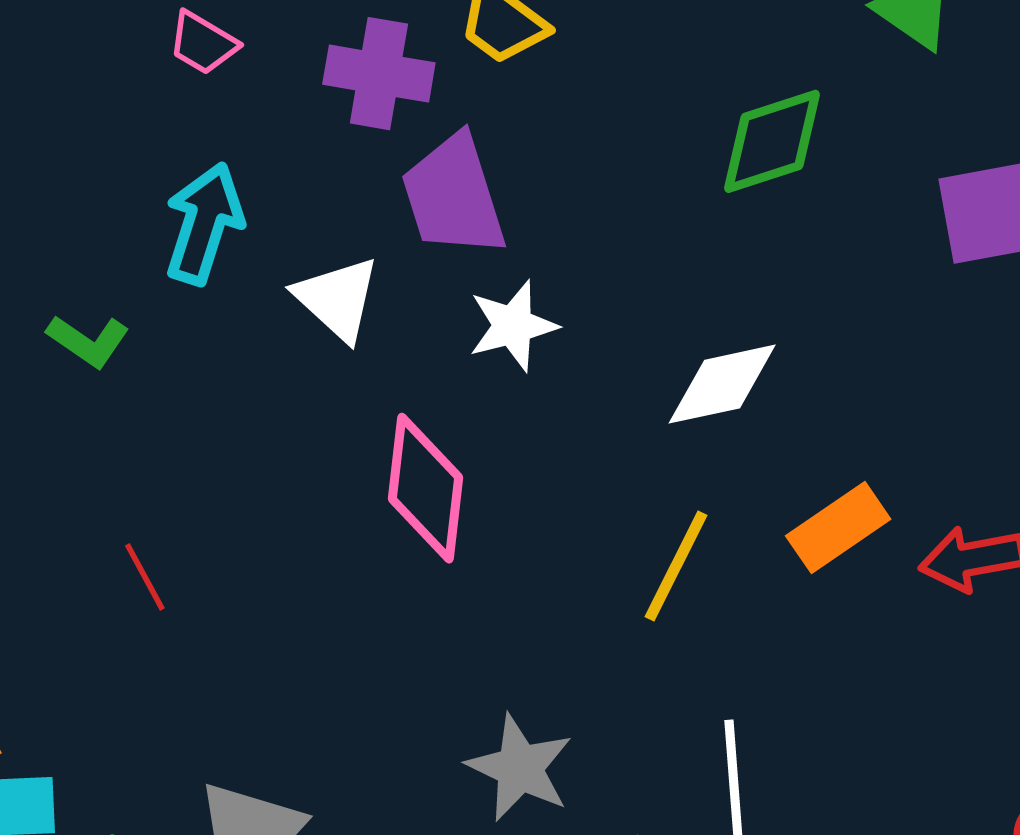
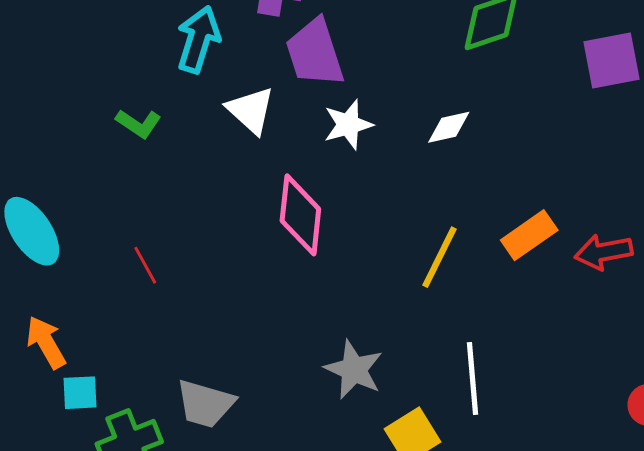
cyan arrow: (204, 223) -> (198, 39), moved
green L-shape: (88, 341) -> (139, 124), moved
white diamond: (722, 384) -> (449, 127), moved, size x0.7

